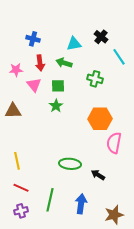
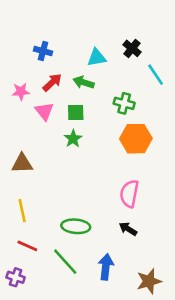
red arrow: (40, 63) -> (52, 82), turned -126
brown triangle: (13, 111) -> (22, 164), moved
orange hexagon: (100, 119) -> (136, 139), moved
pink semicircle: (114, 143) -> (129, 194), moved
green ellipse: (70, 164) -> (76, 226), moved
green line: (50, 200) -> (65, 262), turned -55
purple cross: (21, 211) -> (16, 277), moved, turned 32

